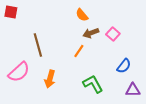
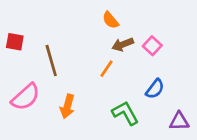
red square: (11, 12) -> (15, 42), moved
blue semicircle: (124, 66) -> (155, 89), moved

